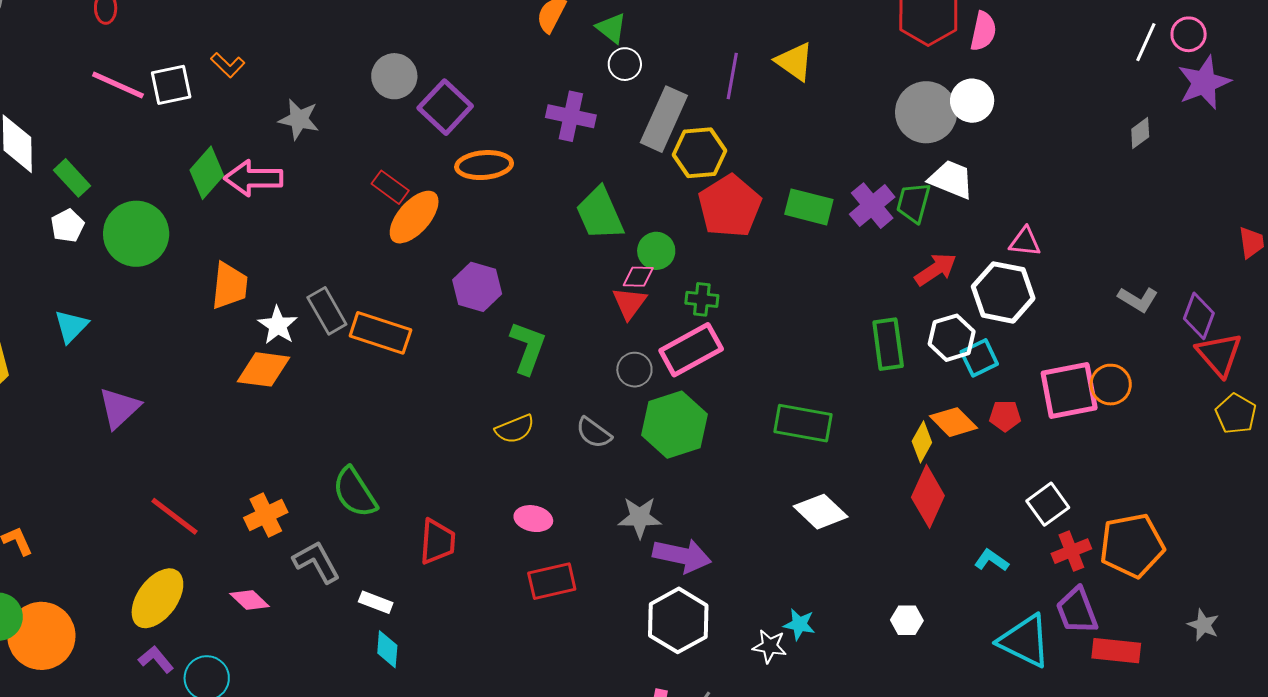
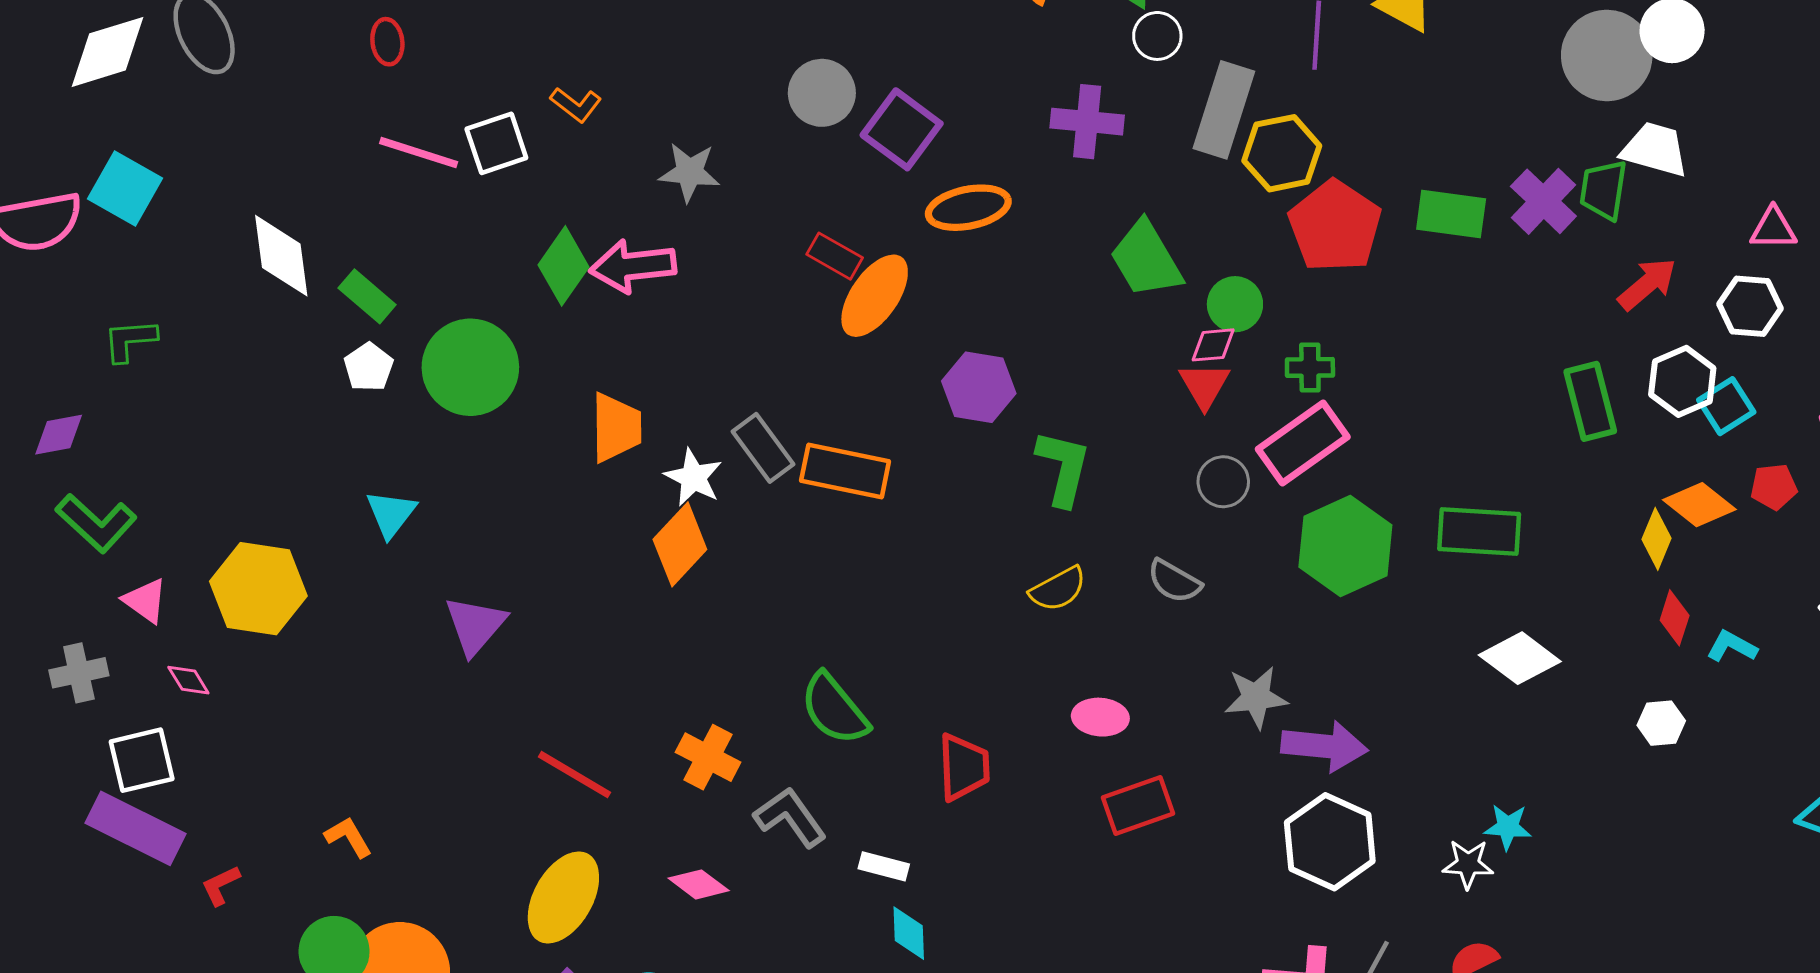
white hexagon: (1003, 292) -> (1750, 306), size x0.7
orange diamond: (263, 369) -> (680, 544), turned -48
green hexagon: (675, 425) -> (1345, 546), moved
red diamond: (928, 496) -> (1675, 618), size x0.6
orange cross: (266, 515) -> (708, 757), turned -30
cyan L-shape: (991, 560) -> (1732, 646), moved
white hexagon: (907, 620) -> (1661, 723), moved

